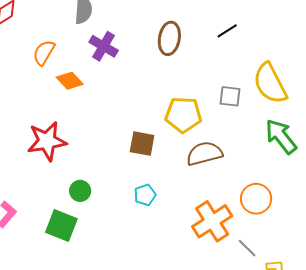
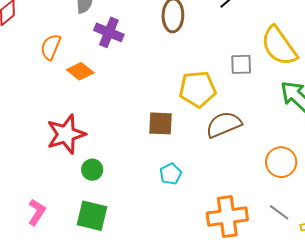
green circle: (80, 191) -> (92, 170), moved
orange cross: (212, 221) -> (227, 217), moved, turned 33

